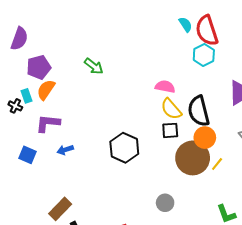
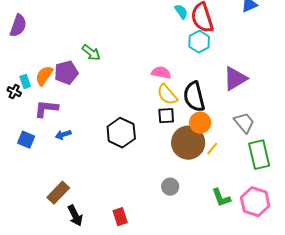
purple pentagon: (39, 67) -> (66, 73), moved
gray circle: (165, 203) -> (170, 187), moved

